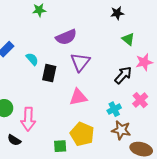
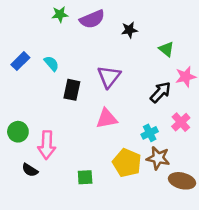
black star: (117, 13) -> (129, 30), moved
purple semicircle: (66, 37) -> (92, 19), moved
cyan semicircle: (32, 59) -> (51, 63), moved
yellow pentagon: (82, 134) -> (127, 163), moved

